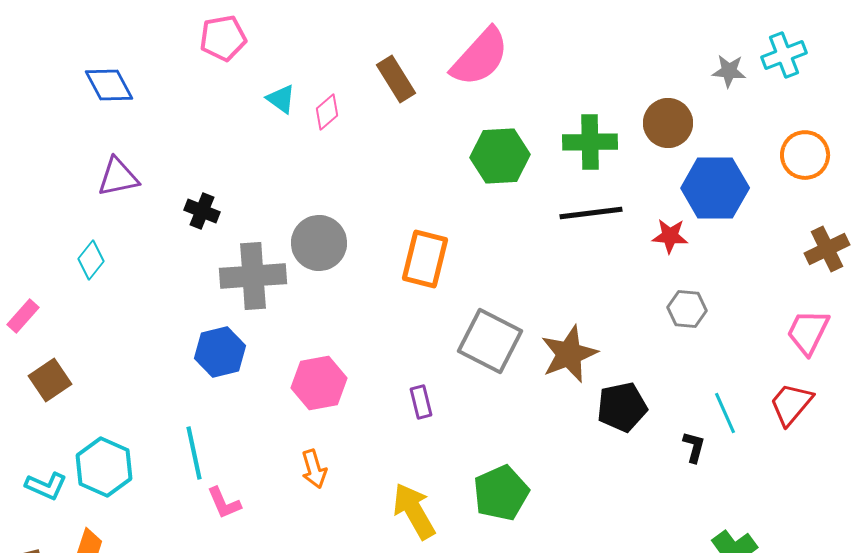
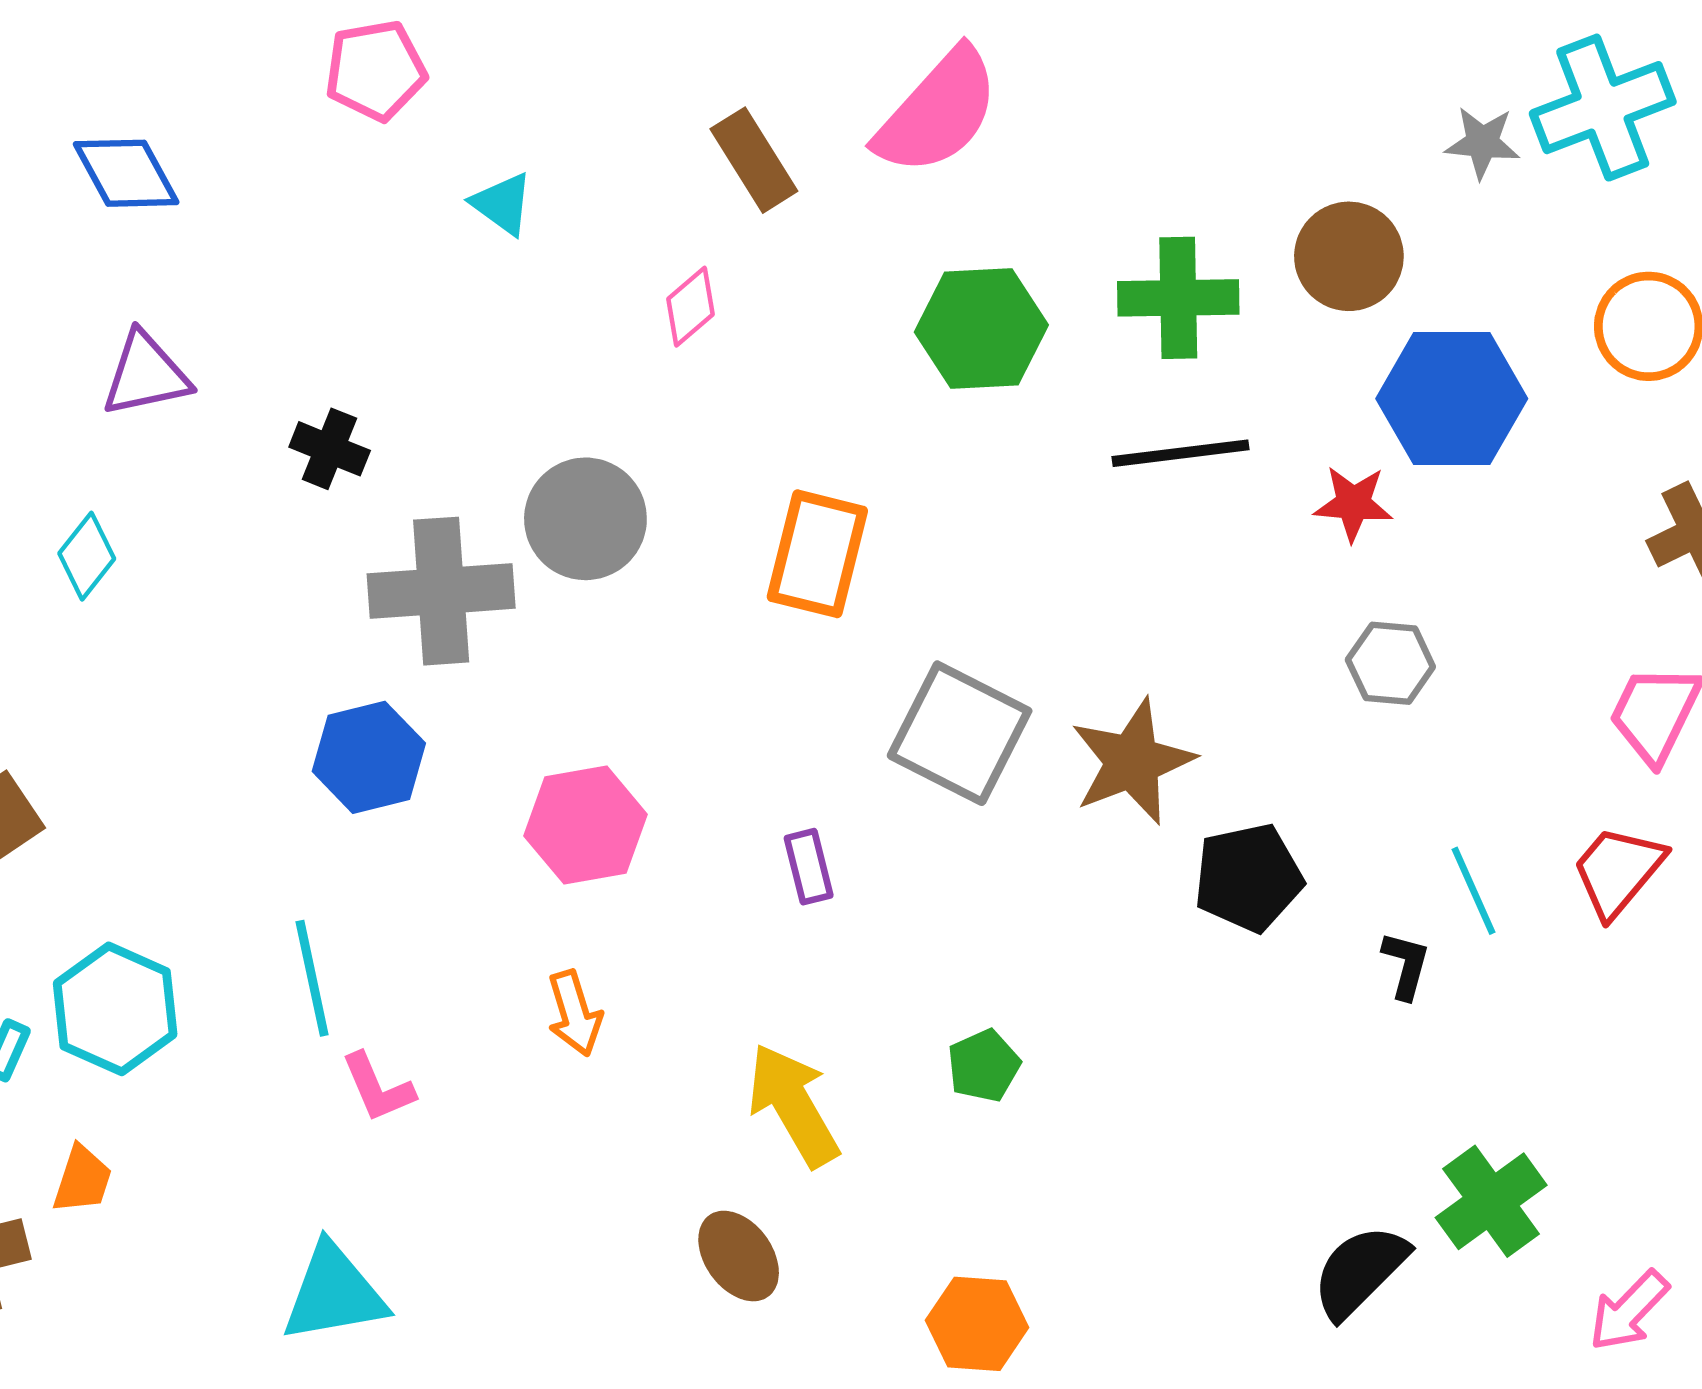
cyan cross: (784, 55) -> (1603, 108), size x1.4
pink diamond: (327, 112) -> (690, 307), moved
green pentagon: (501, 493) -> (984, 1066), size x0.6

